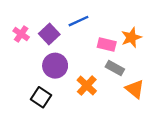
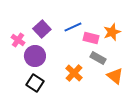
blue line: (79, 21) -> (73, 27), moved
pink cross: (21, 34) -> (18, 40), moved
purple circle: (55, 66) -> (35, 56), moved

